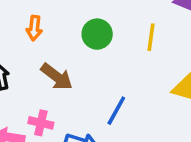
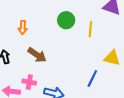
green circle: (97, 34) -> (66, 20), moved
blue line: (116, 111) -> (92, 78), moved

